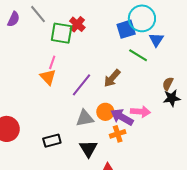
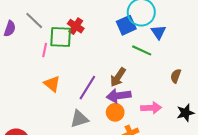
pink line: (52, 62) -> (45, 50), moved
black star: (172, 98) -> (185, 113), moved
purple arrow: (122, 117) -> (119, 96), moved, turned -30
gray triangle: (85, 118) -> (79, 119), moved

